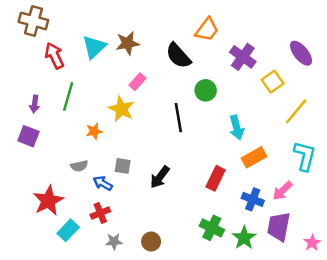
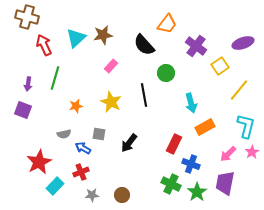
purple ellipse: (301, 53) -> (243, 43), turned -70
yellow star: (121, 109) -> (111, 102), moved
blue cross: (253, 199) -> (191, 164), moved
pink star: (312, 243) -> (252, 152), moved

